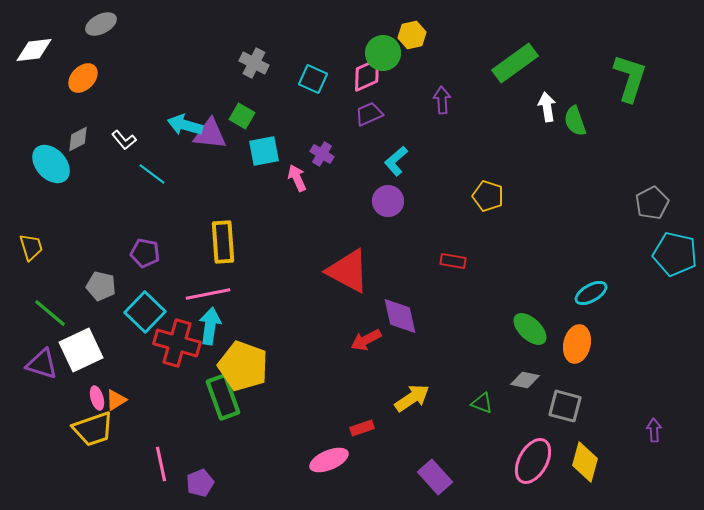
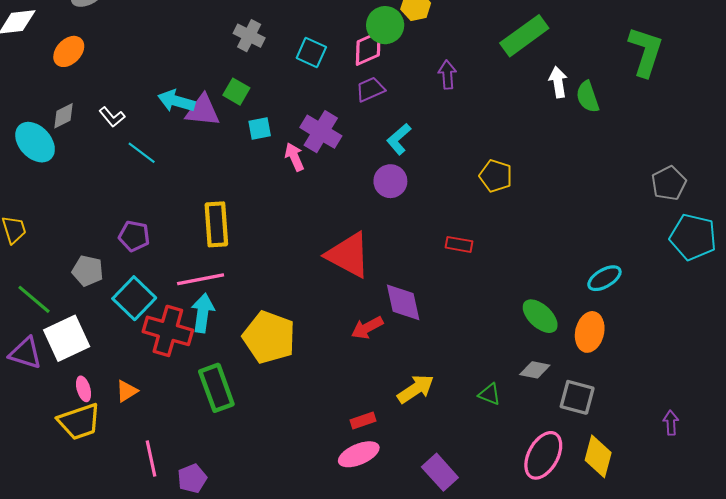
cyan square: (264, 151) -> (260, 128), size x0.7
purple cross: (322, 154) -> (321, 132), size x1.6
yellow pentagon: (243, 366) -> (269, 337), moved
orange triangle: (116, 400) -> (127, 391), moved
pink ellipse: (329, 460) -> (359, 454), moved

